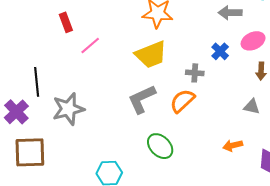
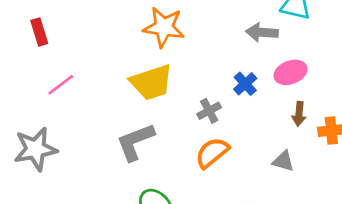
pink line: (90, 45) -> (61, 85), moved
gray cross: (195, 73) -> (209, 111), turned -36
orange semicircle: (182, 101) -> (212, 153), moved

